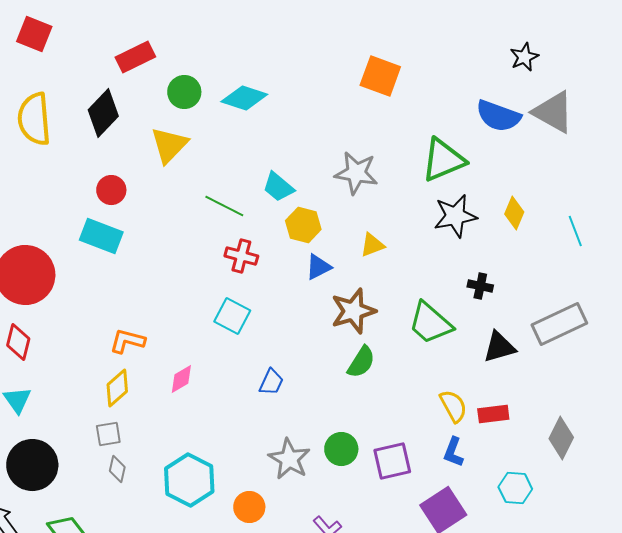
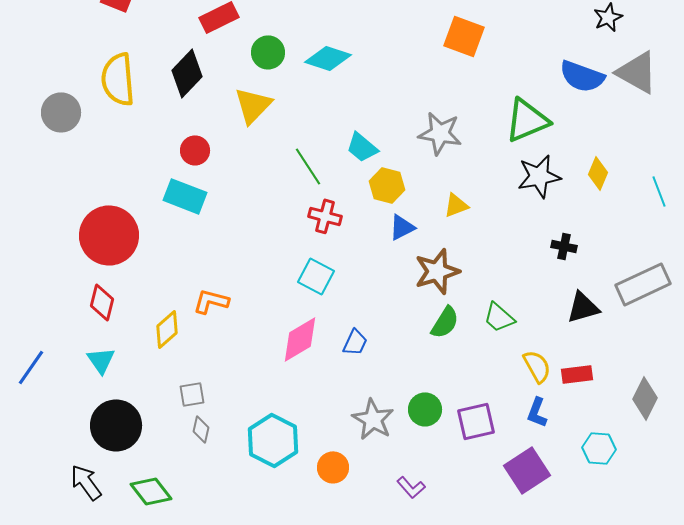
green line: (224, 206) -> (308, 166), turned 30
green trapezoid: (430, 323) -> (499, 317), moved, size x0.7
pink diamond: (181, 379) -> (300, 339), moved, size x1.6
yellow diamond: (117, 388) -> (167, 329), moved

